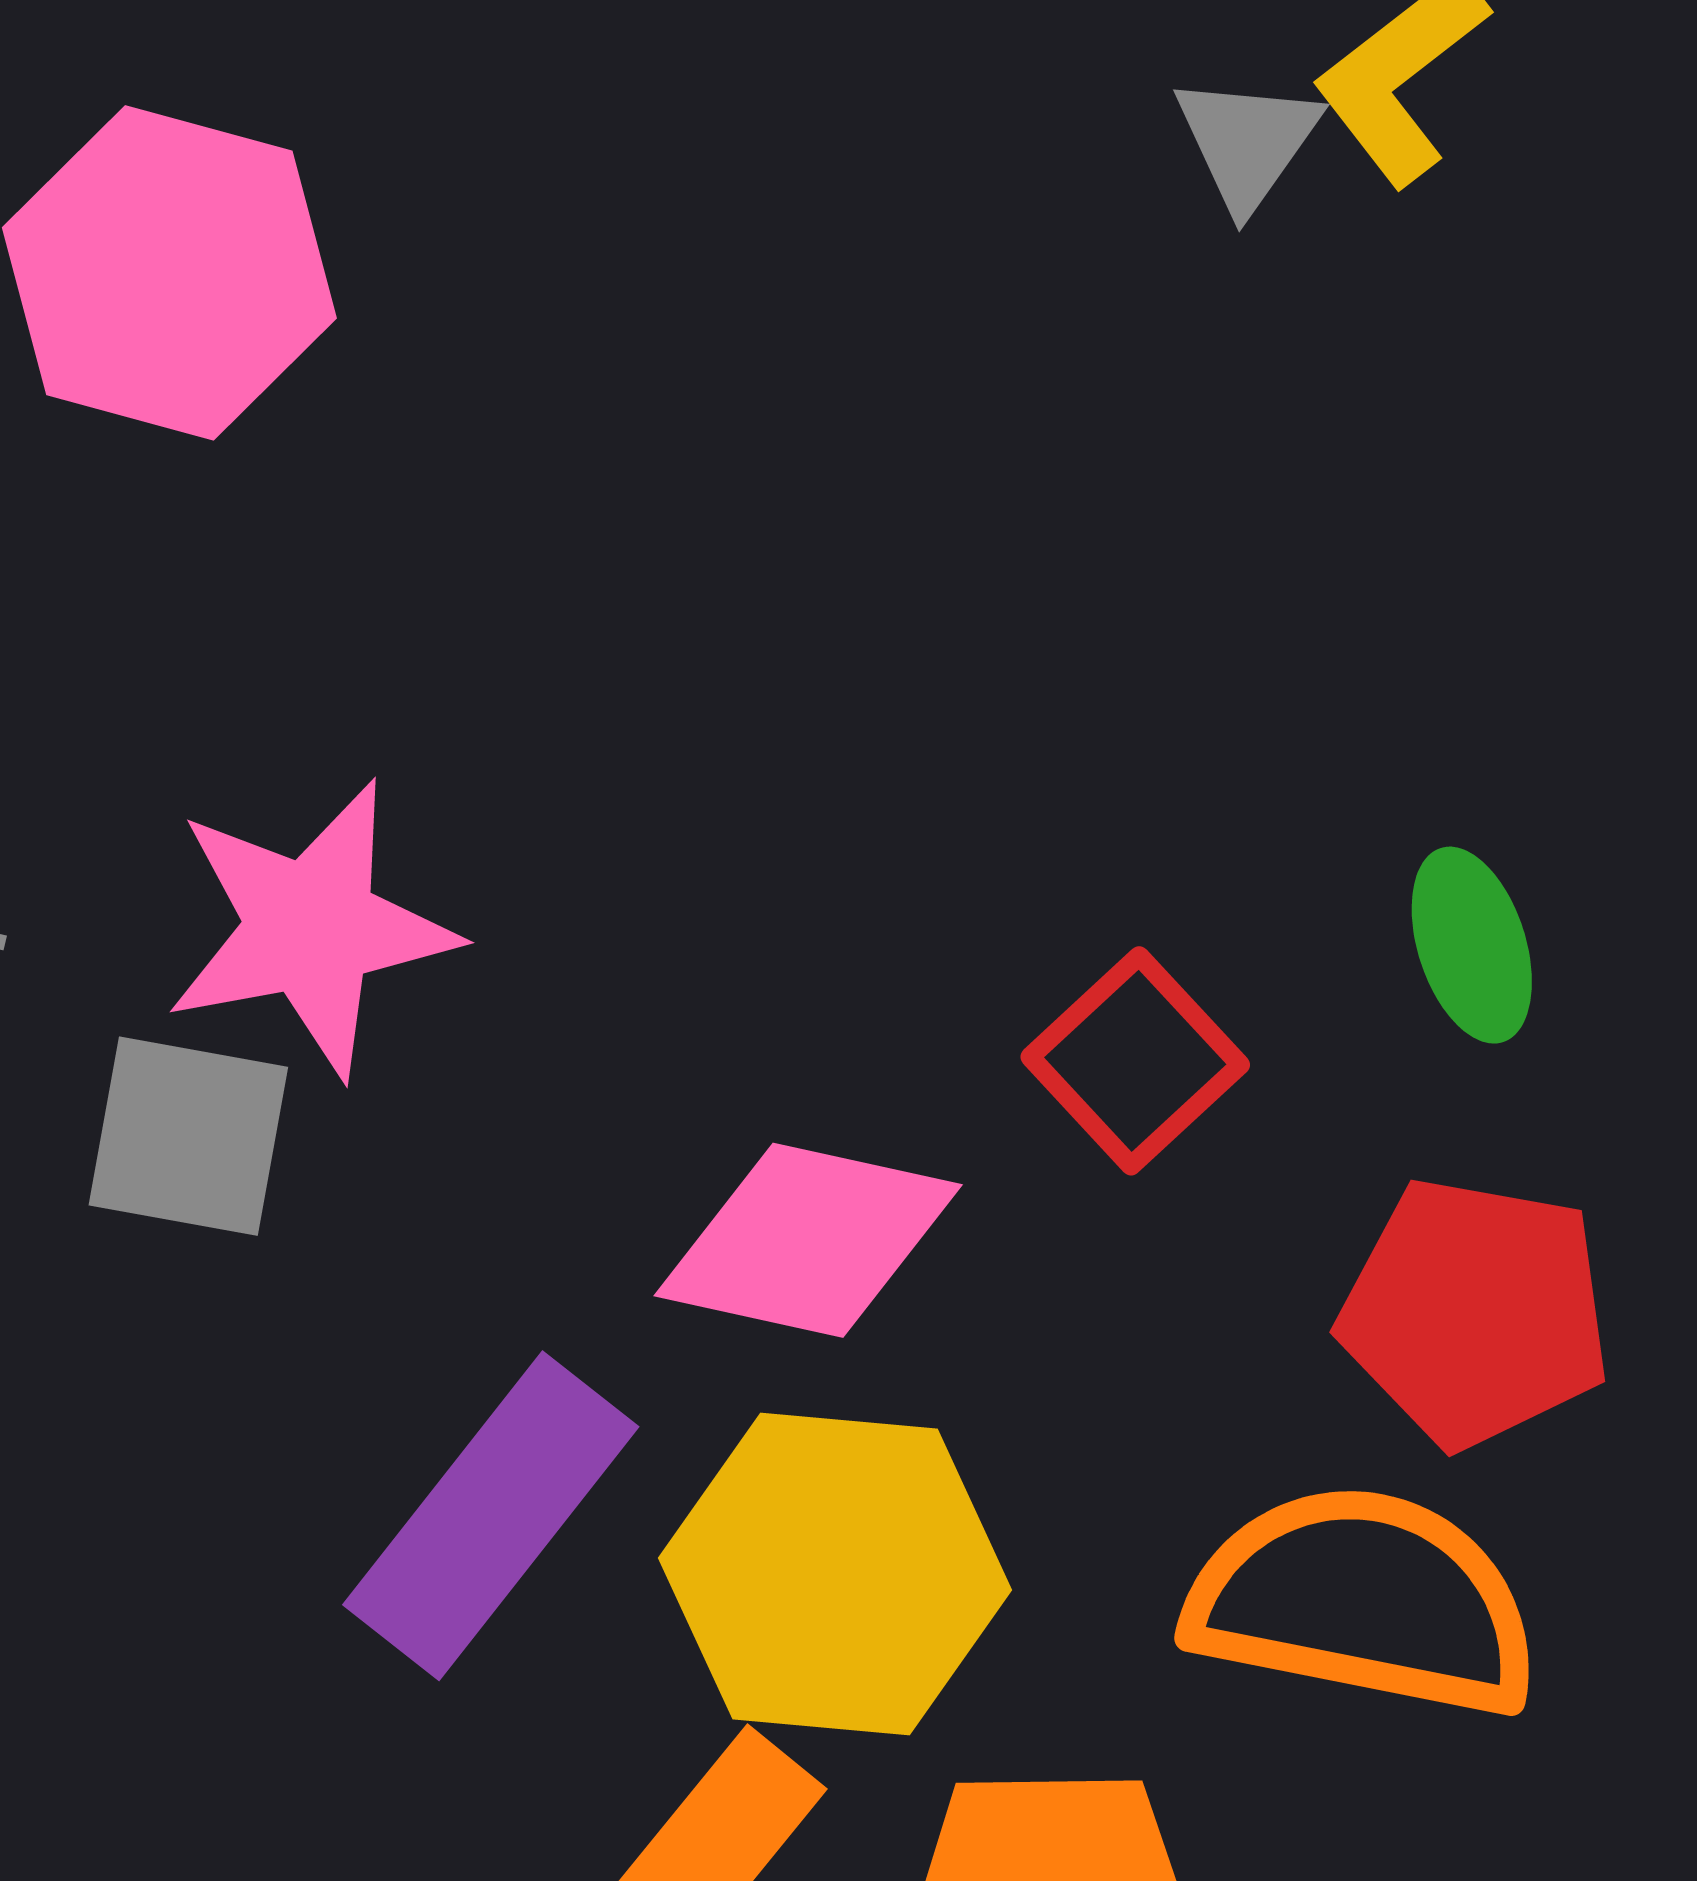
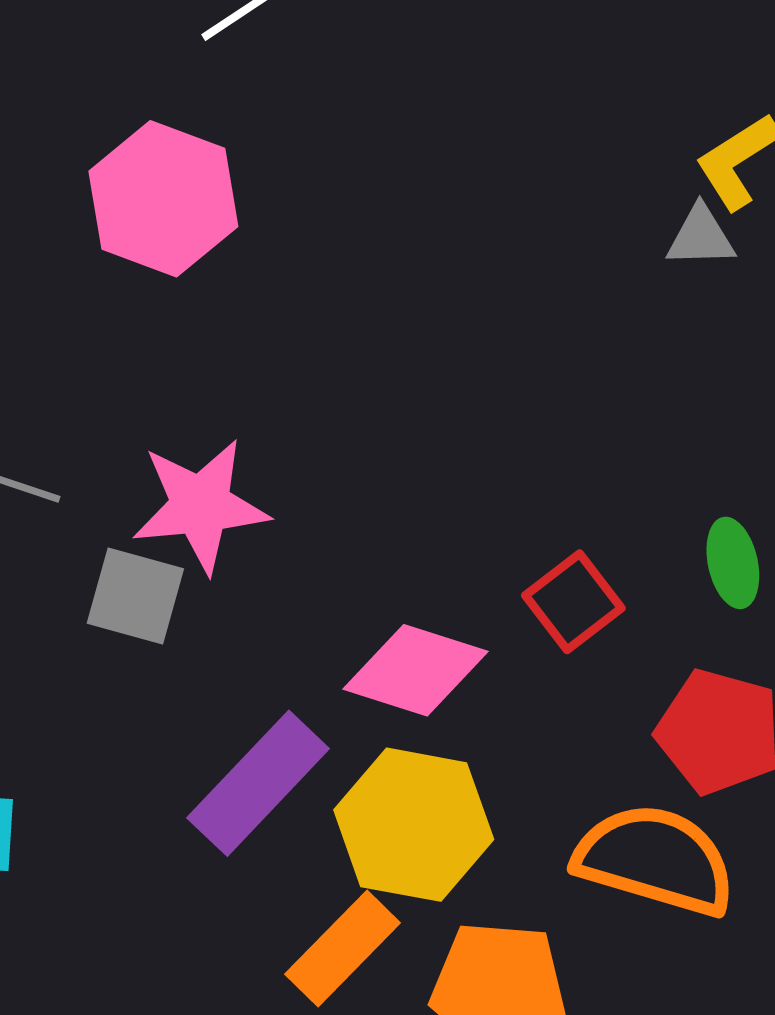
gray triangle: (1247, 142) -> (701, 237), moved, turned 48

